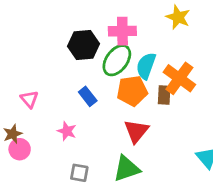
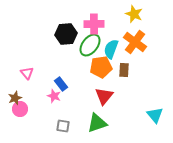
orange cross: (179, 78) -> (135, 42), moved
blue rectangle: (88, 96) -> (61, 84), moved

